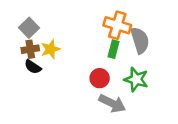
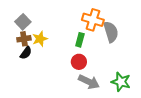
green rectangle: (113, 49) -> (80, 40), moved
black semicircle: (33, 67) -> (26, 53), turned -88
green star: (136, 79) -> (121, 82), moved

